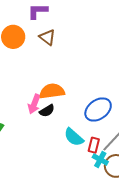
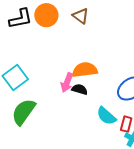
black semicircle: (47, 111) -> (80, 89), turned -133

